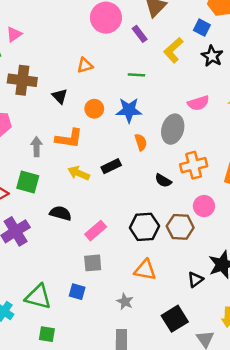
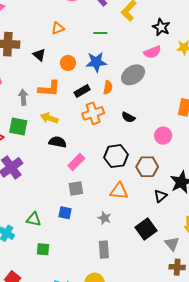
black star: (212, 56) -> (161, 27), moved
gray ellipse: (173, 129) -> (133, 75), turned 45
orange semicircle: (141, 142) -> (108, 87), turned 32
orange cross: (194, 165) -> (93, 113), moved
black rectangle: (111, 166) -> (82, 91), moved
yellow arrow: (79, 173) -> (49, 118), moved
black semicircle: (61, 213) -> (58, 142), moved
brown hexagon: (180, 227) -> (147, 167), moved
green triangle: (38, 297) -> (34, 219), size x0.7

